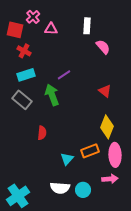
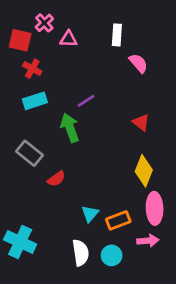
gray rectangle: (22, 100) -> (30, 153), moved
red semicircle: (42, 133) -> (56, 179), turned 48
orange rectangle: (90, 151) -> (118, 220), moved
white semicircle: (60, 188) -> (81, 253), turned -102
cyan cross: (18, 196) -> (20, 242), moved, turned -30

